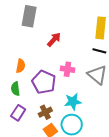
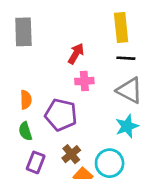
red arrow: (54, 40) -> (76, 54), moved
pink cross: (67, 69) -> (84, 81), moved
cyan star: (73, 102) -> (127, 126), moved

